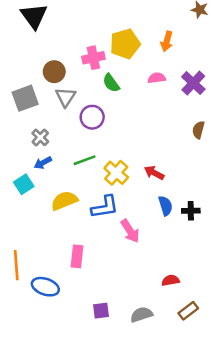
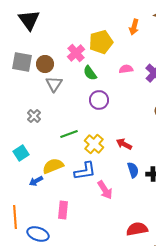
orange arrow: (167, 41) -> (134, 27), moved
pink cross: (93, 58) -> (76, 53), turned -30
gray square: (25, 98) -> (22, 62), moved, turned 30
purple circle: (92, 117) -> (99, 100), moved
blue arrow: (43, 163) -> (36, 181), moved
red semicircle: (171, 280) -> (137, 229), size x1.5

